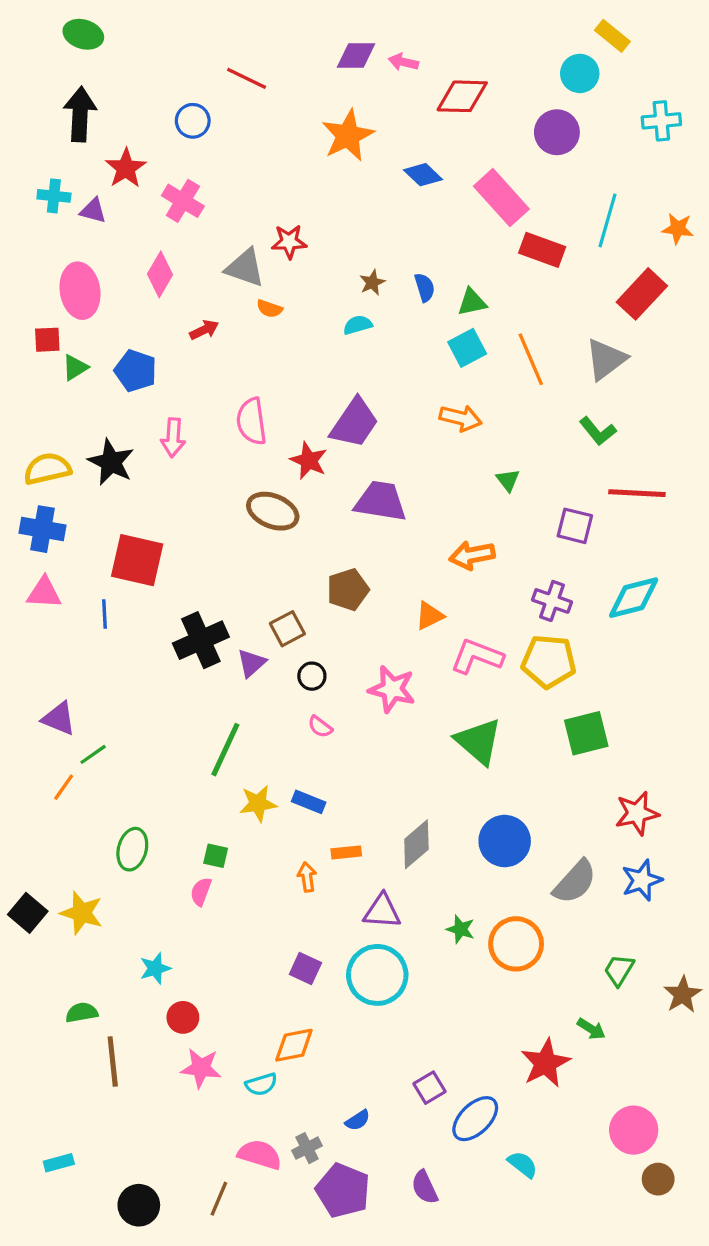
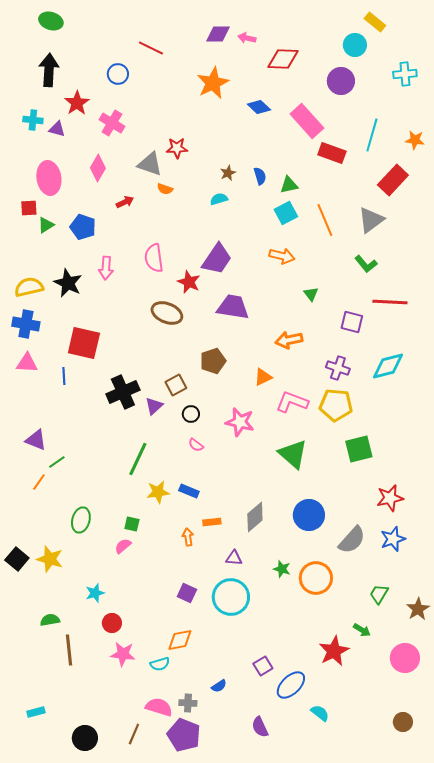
pink semicircle: (201, 892) -> (123, 546), turned 30
purple triangle: (382, 911) -> (234, 558), size x0.7
pink circle: (634, 1130) -> (405, 658), moved
gray cross: (307, 1148) -> (188, 703), turned 30
purple pentagon: (343, 1191) -> (184, 735), moved

